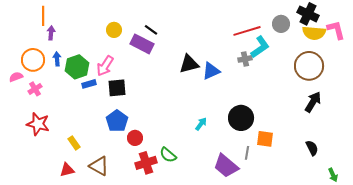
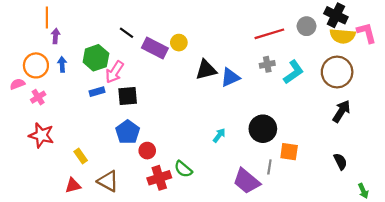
yellow circle: (114, 30) -> (179, 43), moved
black line: (151, 30) -> (126, 33), moved
cyan L-shape: (260, 47) -> (293, 72), moved
green hexagon: (77, 67) -> (96, 58), moved

